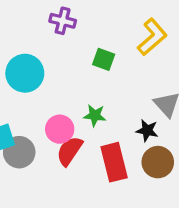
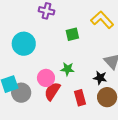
yellow L-shape: (152, 37) -> (102, 20), turned -90
green square: (104, 59) -> (72, 34), turned -32
red rectangle: (114, 162) -> (80, 98), size x0.7

